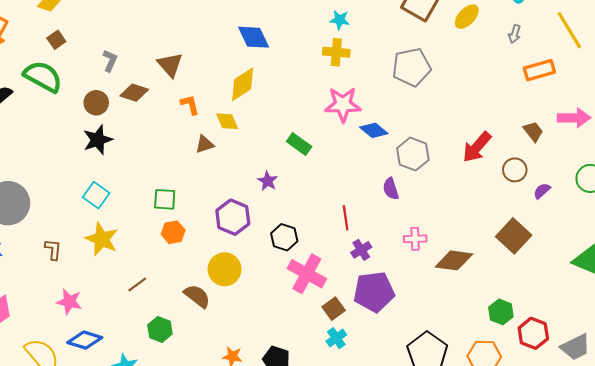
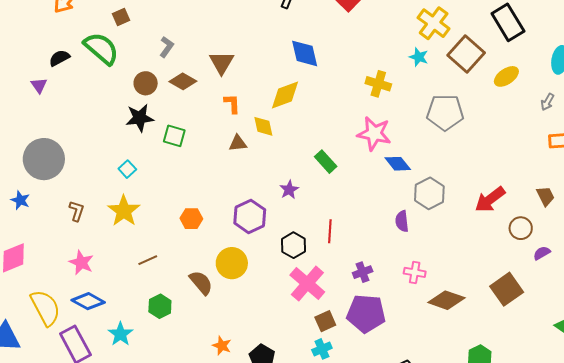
cyan star: (340, 20) -> (419, 57), moved
cyan square: (96, 195) -> (127, 169), size x0.7
green square: (165, 199) -> (174, 136), moved
red line: (346, 218) -> (330, 231), moved

